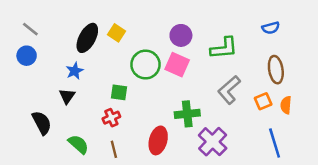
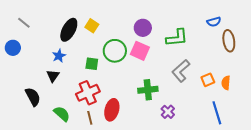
blue circle: (27, 56) -> (13, 48), moved
brown ellipse: (276, 70) -> (229, 41), moved
green square: (119, 92) -> (92, 64), moved
red cross: (111, 118) -> (88, 93), size x1.6
red ellipse: (158, 140) -> (112, 110), moved
purple cross: (213, 142) -> (168, 112), size x0.6

